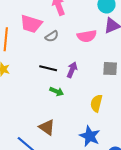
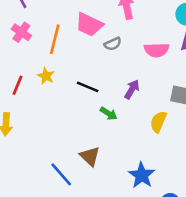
black line: (48, 68) -> (88, 87), moved
yellow semicircle: (96, 103) -> (158, 122), moved

